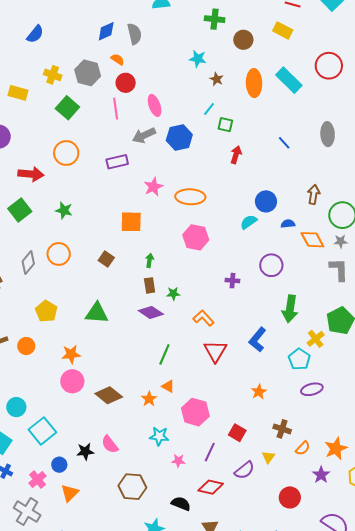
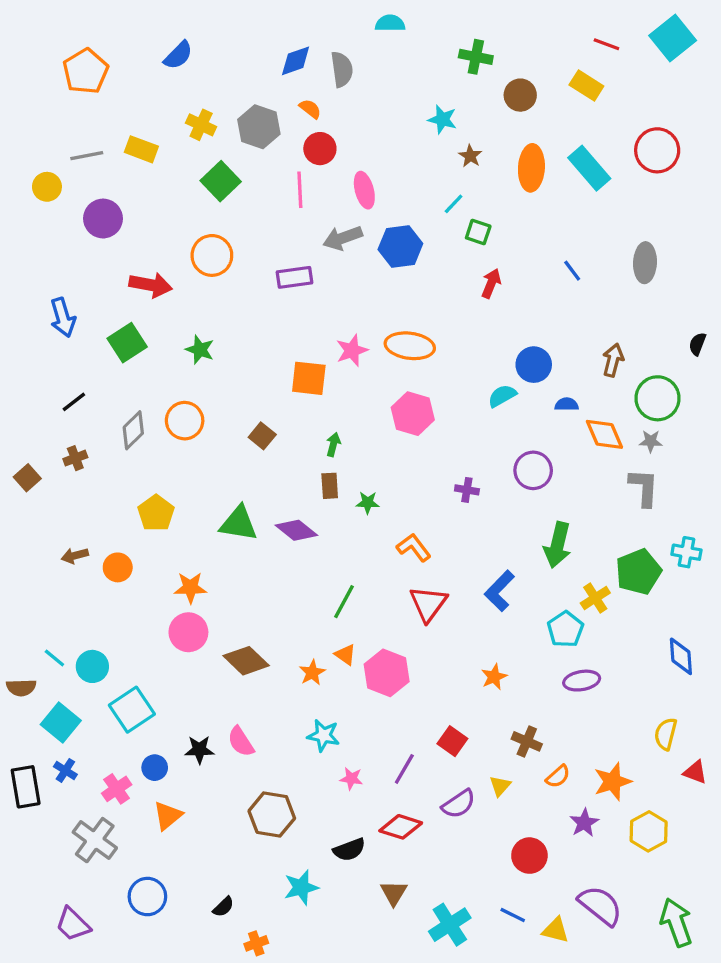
pink star: (153, 187) -> (352, 350), moved
purple diamond: (151, 312) -> (296, 530), moved
pink hexagon: (195, 412) -> (387, 673), moved
black semicircle: (181, 504) -> (349, 850), turned 132

